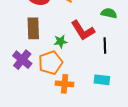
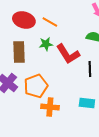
green star: (61, 41) -> (46, 44), moved

